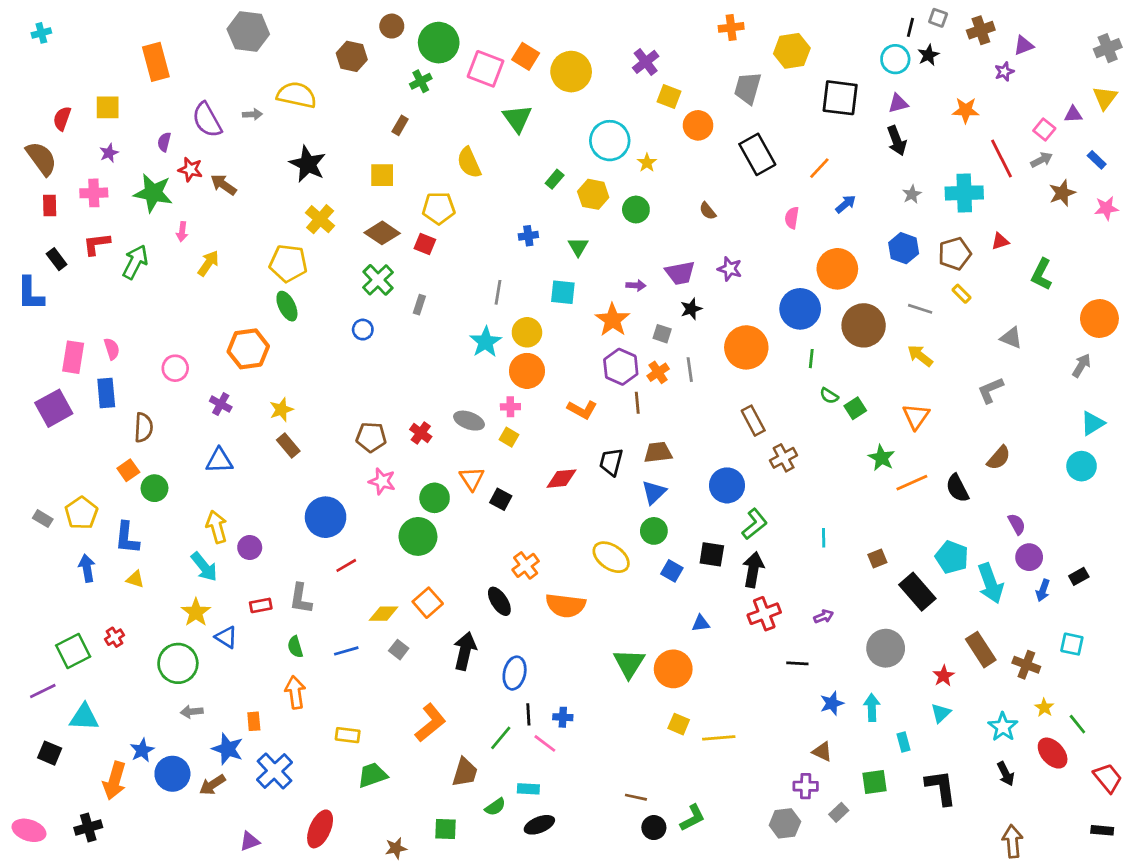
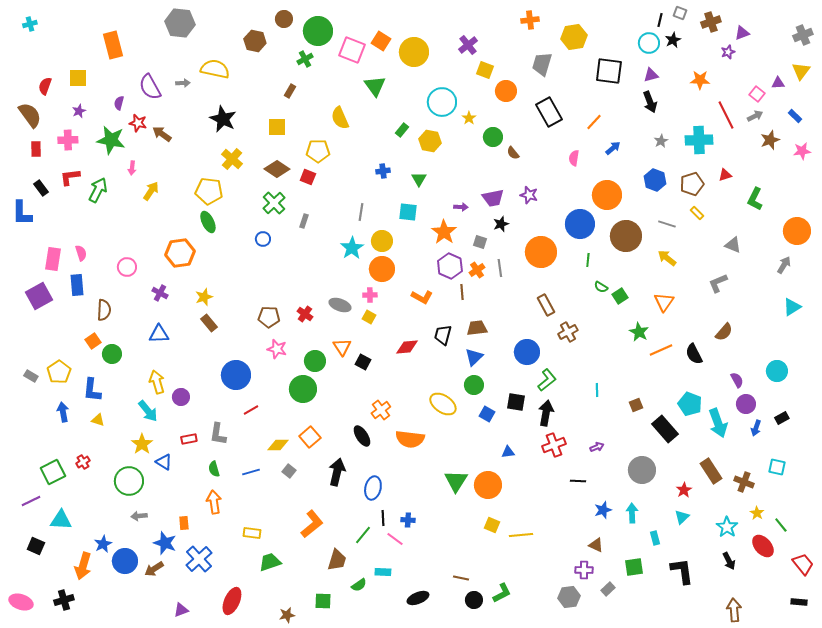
green circle: (636, 210) -> (493, 137), moved
cyan circle: (1082, 466) -> (777, 371), moved
black ellipse: (539, 825) -> (418, 598), moved

